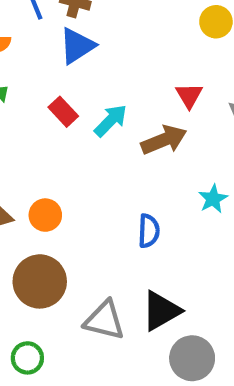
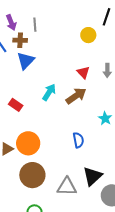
red rectangle: (63, 112) -> (16, 105), moved
orange circle: (45, 215) -> (28, 143), size x1.5

